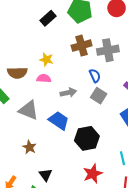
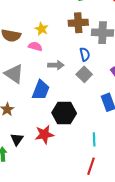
blue trapezoid: (59, 121) -> (41, 90), turned 65
red star: (93, 174) -> (44, 134), moved

